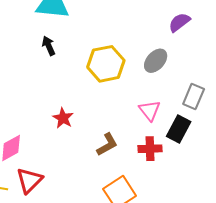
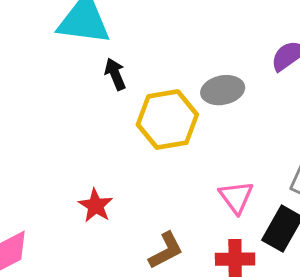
black arrow: (49, 46) -> (115, 74), moved
gray ellipse: (156, 61) -> (223, 90), moved, turned 35

